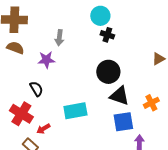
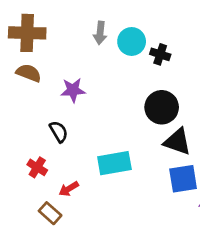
cyan circle: (100, 16) -> (132, 41), moved
gray arrow: (59, 38) -> (100, 33), moved
red cross: (21, 114) -> (37, 167), size x0.6

